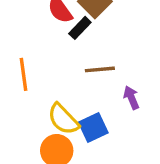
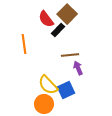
orange line: (24, 74) -> (24, 44), moved
purple arrow: (131, 98) -> (78, 68), moved

